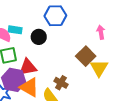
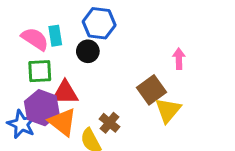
blue hexagon: (55, 16) -> (99, 23), moved
cyan rectangle: (15, 30) -> (55, 36), turned 64

